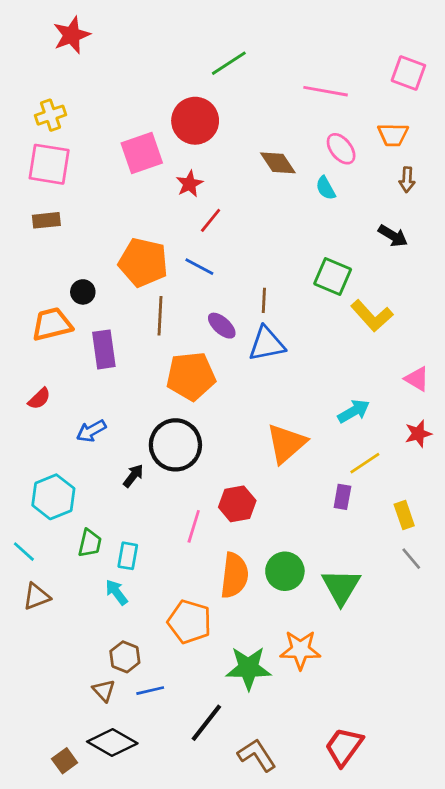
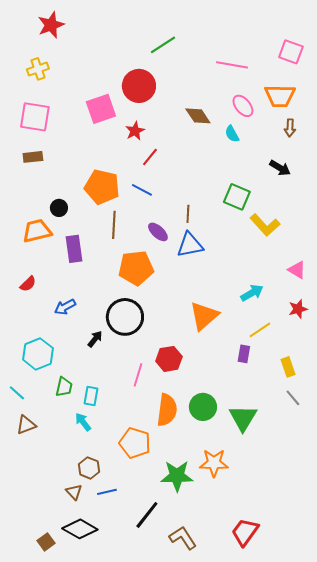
yellow cross: (51, 115) -> (38, 69), moved
orange trapezoid: (393, 135) -> (280, 96), size x1.4

